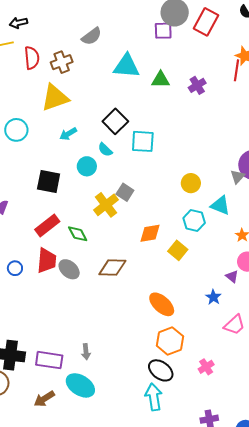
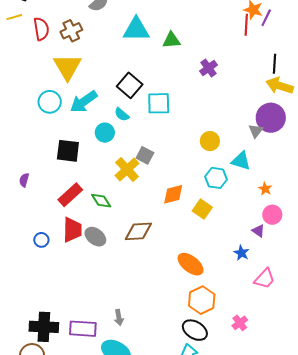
purple cross: (197, 85) -> (208, 68), moved
yellow triangle: (55, 98) -> (67, 67), turned -36
cyan circle: (16, 130) -> (50, 102), moved
cyan arrow: (68, 134) -> (84, 102), size x1.6

